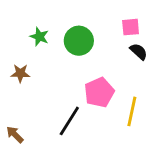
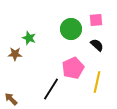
green star: (39, 37) -> (29, 38), moved
green circle: (79, 41) -> (71, 29), moved
black semicircle: (139, 52) -> (97, 45), moved

